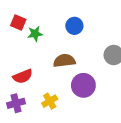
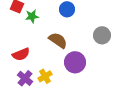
brown semicircle: (64, 61) -> (58, 40), turned 42
purple cross: (16, 103) -> (25, 78), moved, turned -35

